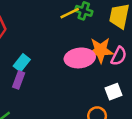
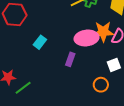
purple rectangle: (19, 80) -> (70, 59), moved

